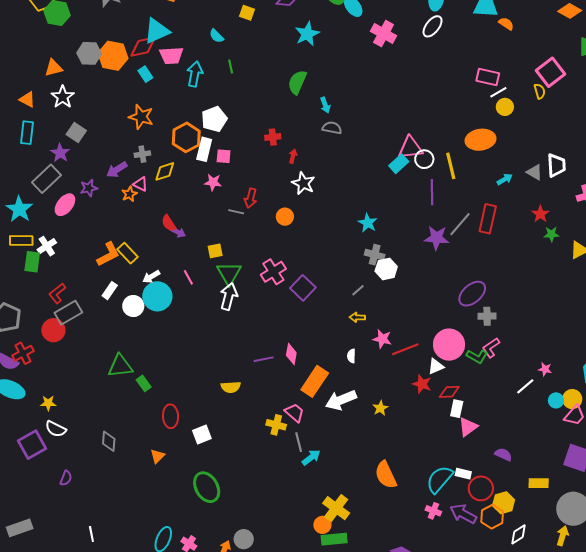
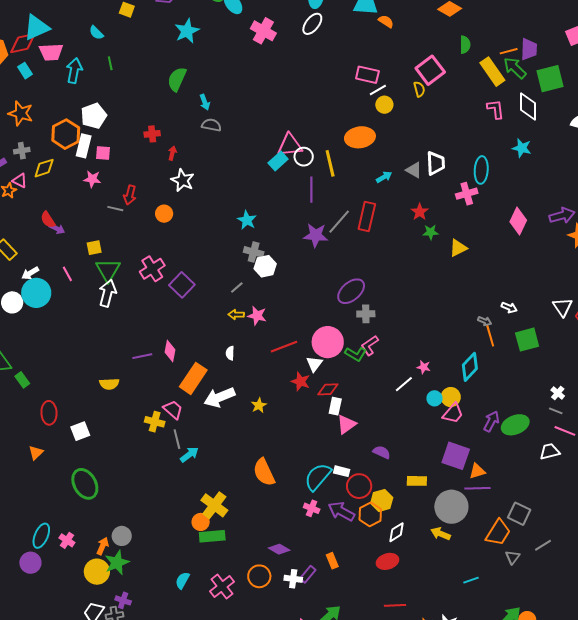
pink star: (382, 339) -> (257, 316), moved
white triangle: (436, 366) -> (314, 364), turned -30
yellow arrow: (563, 536) -> (441, 534), turned -84

